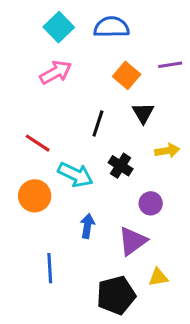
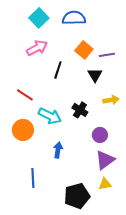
purple line: (170, 65) -> (107, 55), moved
black line: (98, 124) -> (58, 70), moved
purple triangle: (133, 241) -> (105, 160), moved

